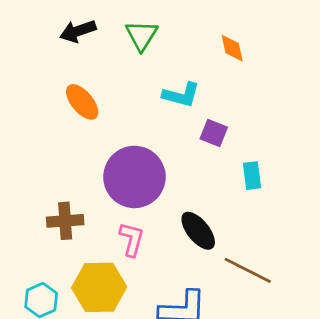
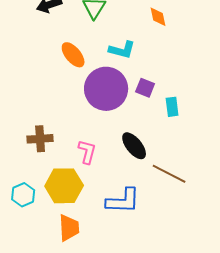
orange ellipse: (82, 102) -> (73, 55), moved
purple square: (214, 133) -> (145, 88), moved
purple circle: (134, 177) -> (106, 89), moved

